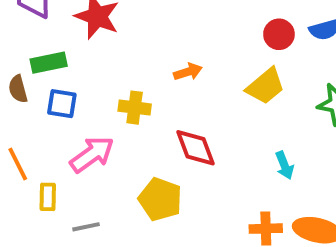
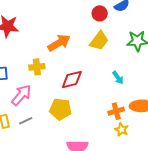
orange arrow: (188, 72) -> (59, 43), size x1.6
red diamond: (195, 148) -> (72, 80), turned -70
gray line: (86, 227) -> (26, 121), moved

